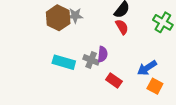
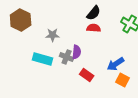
gray star: (75, 15) -> (53, 35), moved
brown hexagon: (58, 18) -> (21, 20), moved
red semicircle: (122, 27) -> (94, 28), turned -56

